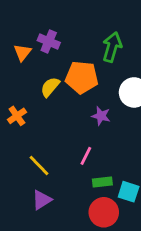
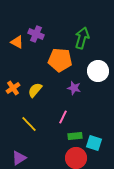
orange triangle: (22, 53) -> (17, 42), turned -40
yellow semicircle: (50, 87) -> (35, 90), moved
purple triangle: (42, 200) -> (19, 158), moved

